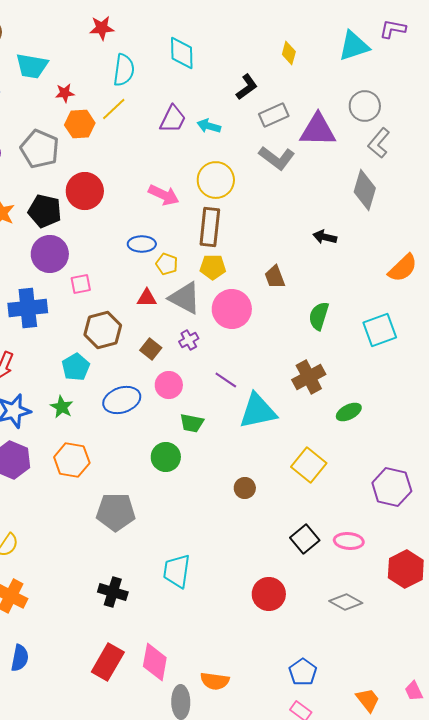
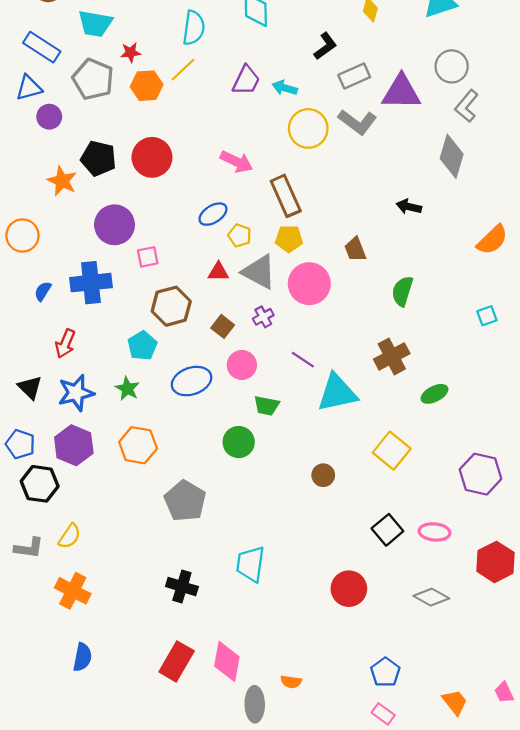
gray pentagon: (40, 149) -> (93, 79), moved
yellow circle: (216, 180) -> (308, 128), moved
black pentagon: (45, 211) -> (98, 158), moved
brown rectangle: (210, 227) -> (286, 196), turned -30
blue ellipse: (142, 244) -> (213, 214), turned -32
cyan square: (380, 330) -> (487, 316), moved, size x0.6
gray pentagon: (116, 512) -> (185, 501), turned 30
orange semicircle: (215, 681) -> (291, 682), size x0.7

